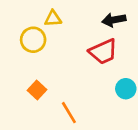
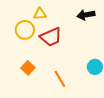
red trapezoid: (103, 52) -> (51, 37), moved
orange line: (69, 113) -> (60, 79), moved

